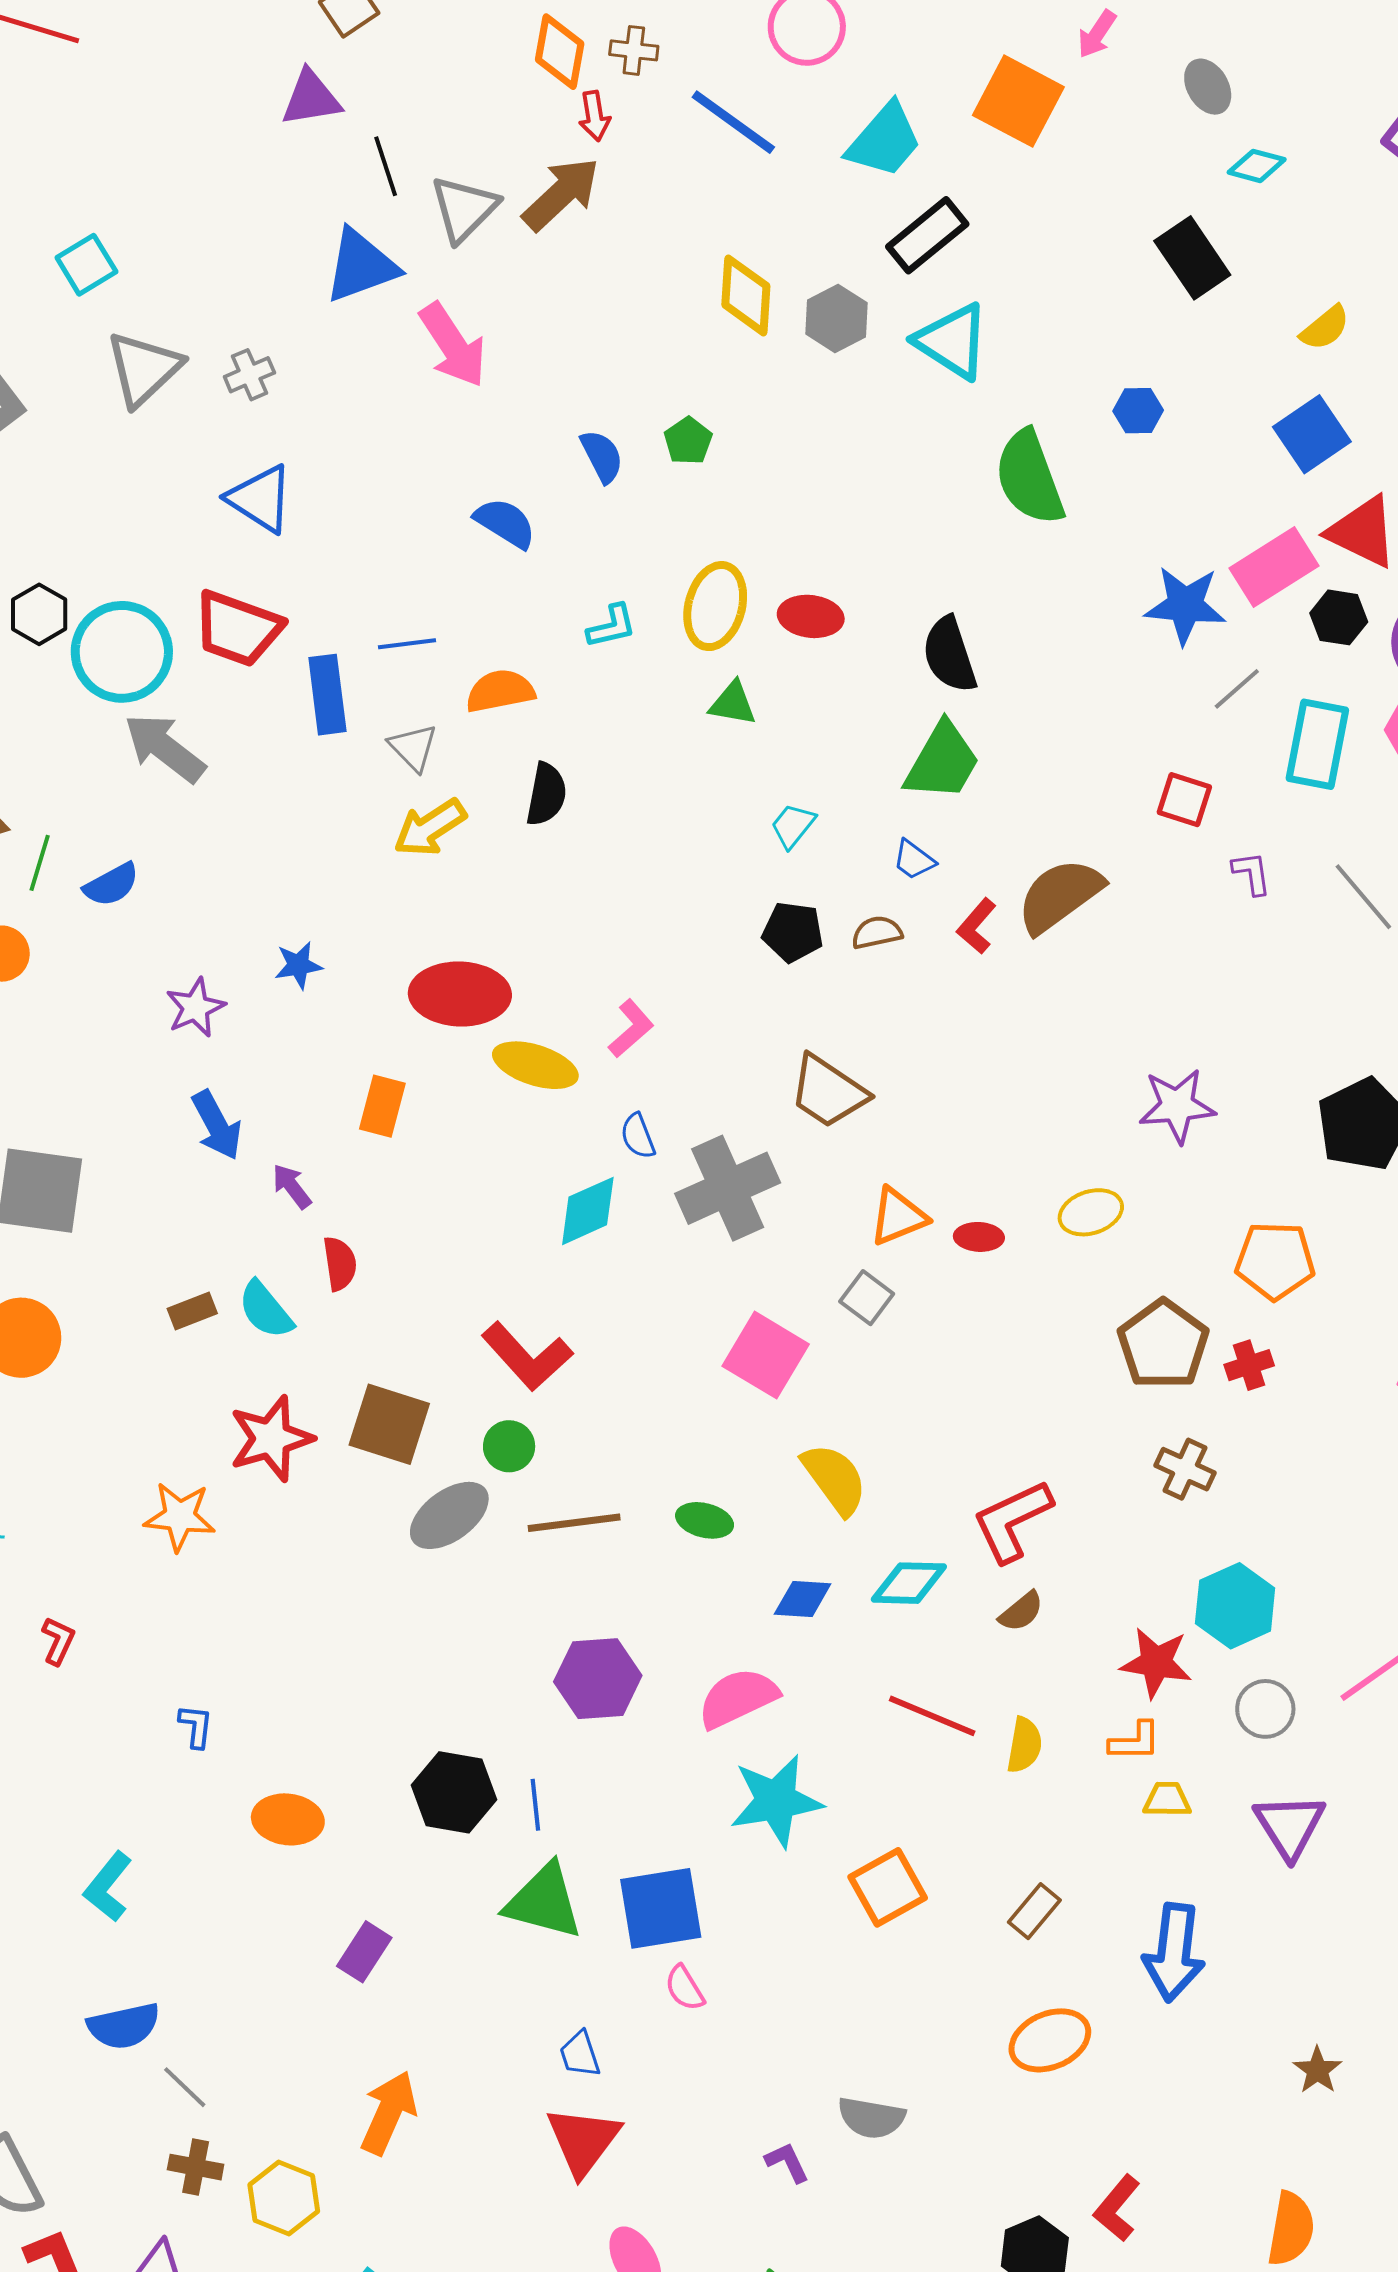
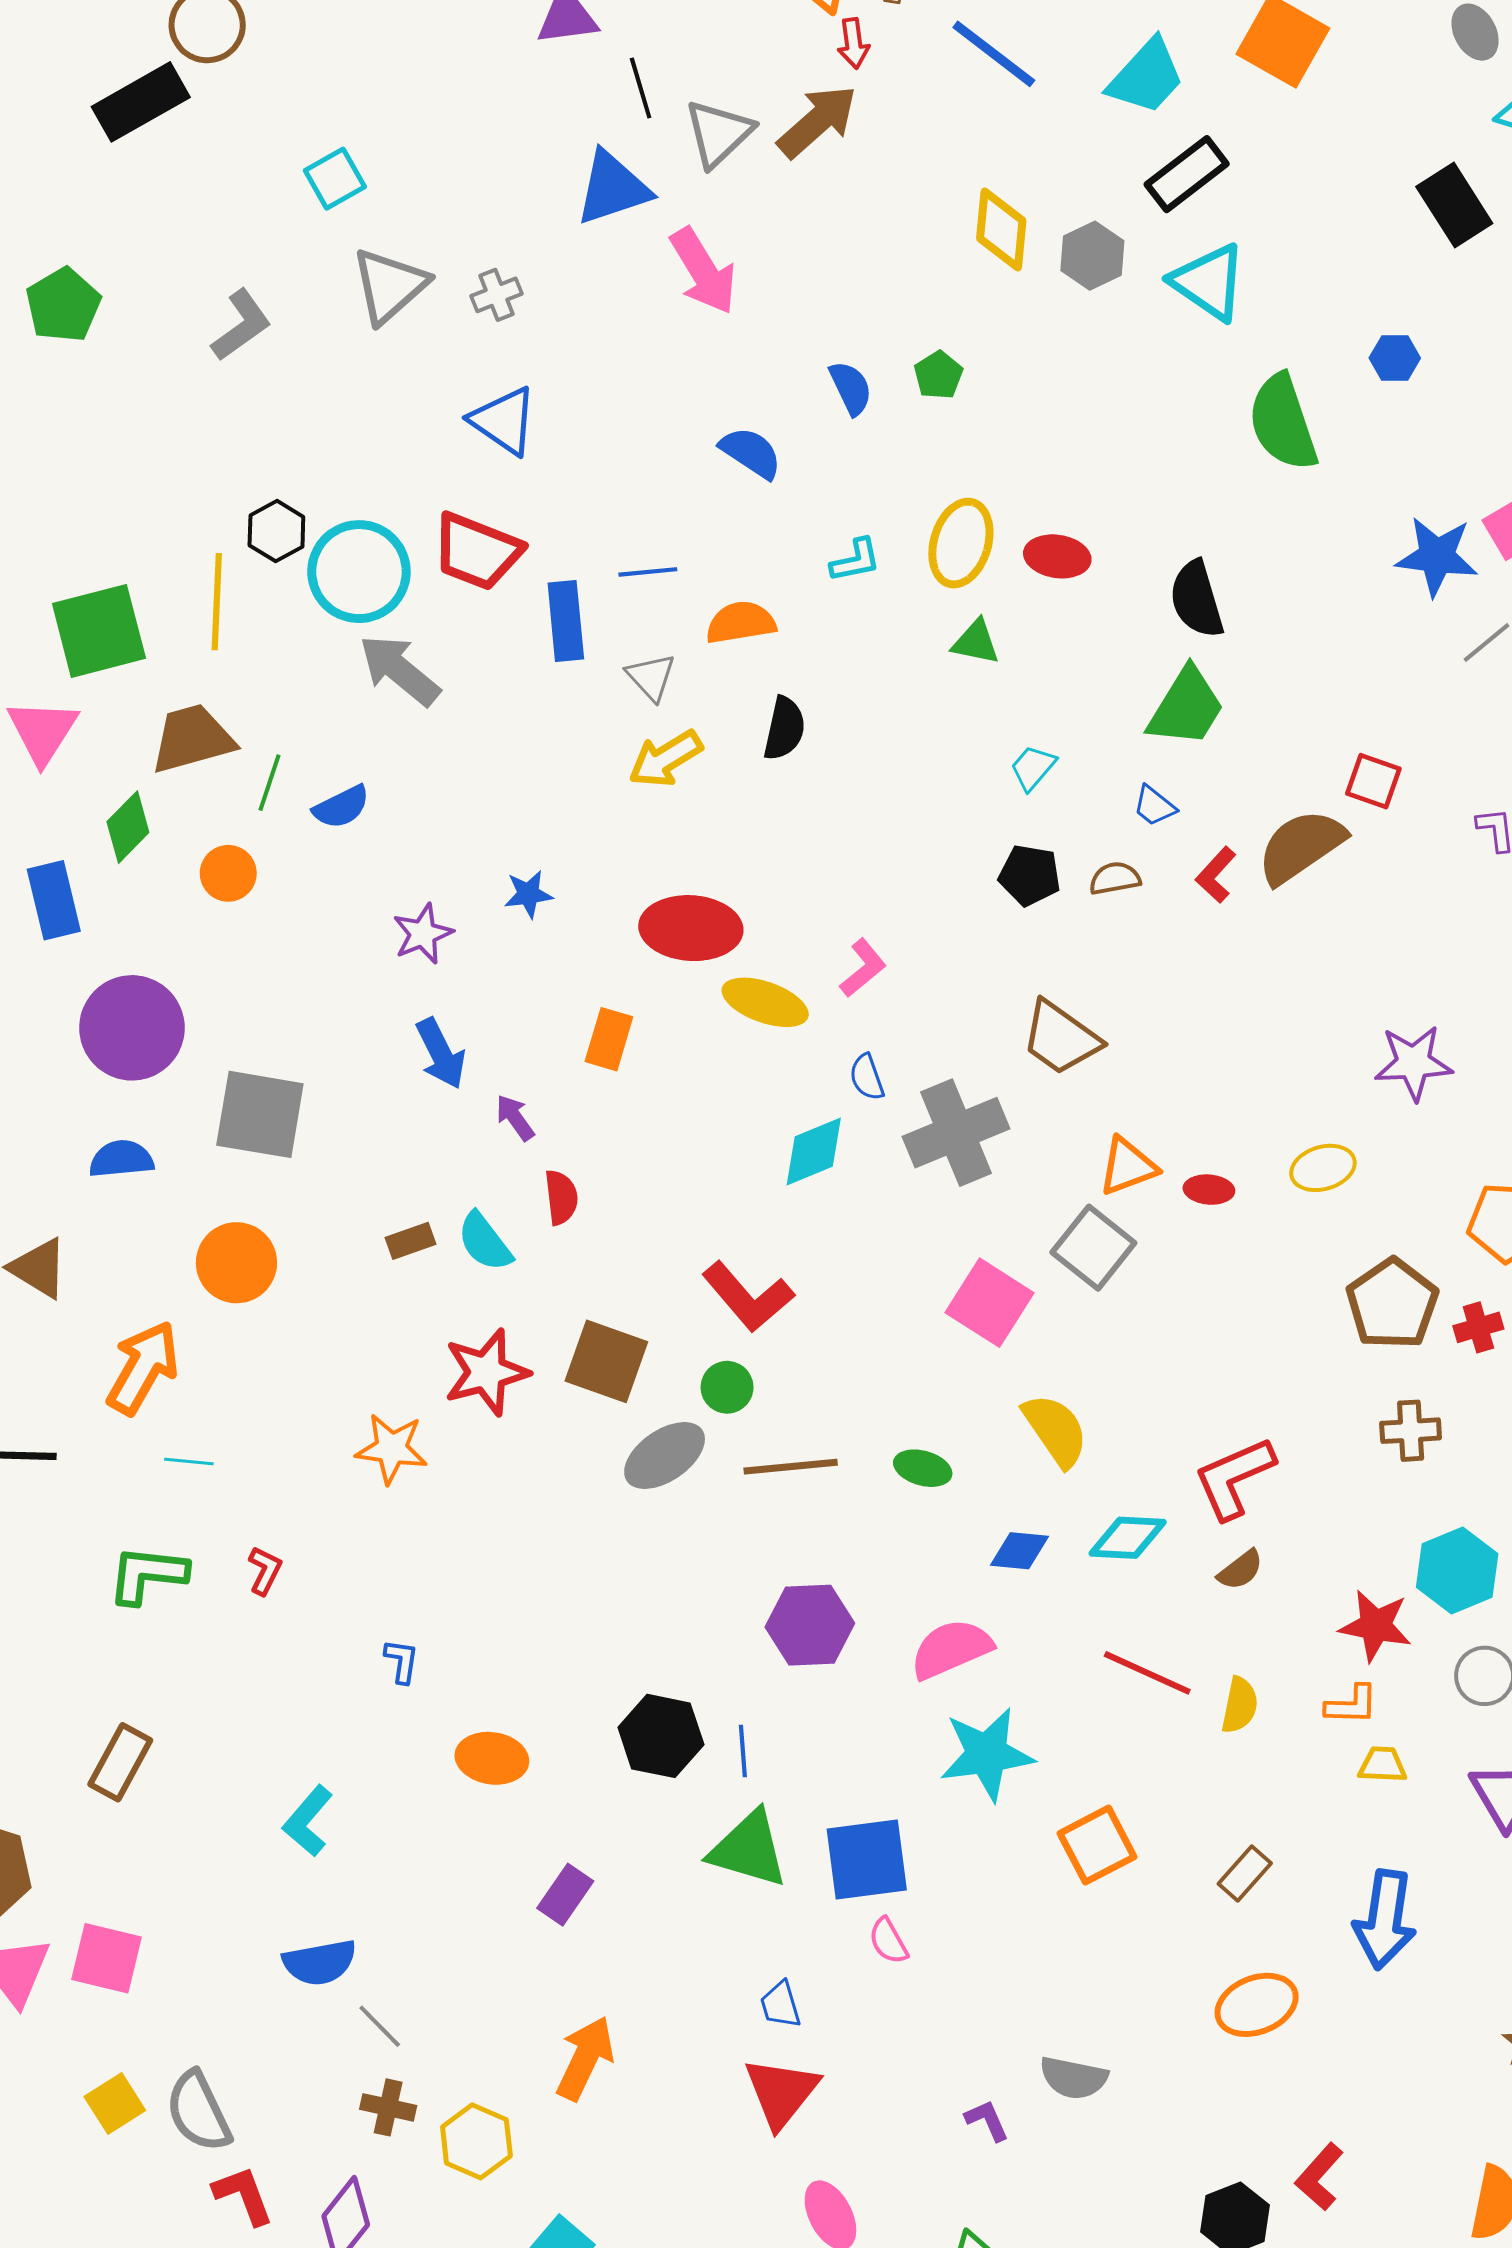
red square: (1184, 800) -> (1373, 781), moved
gray square: (867, 1298) -> (1093, 1248), size x1.5
brown cross: (1185, 1469) -> (1411, 1431), turned -30

